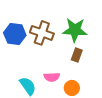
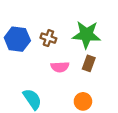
brown cross: (42, 33) -> (48, 38), size x0.6
pink semicircle: (52, 77) -> (60, 67), moved

